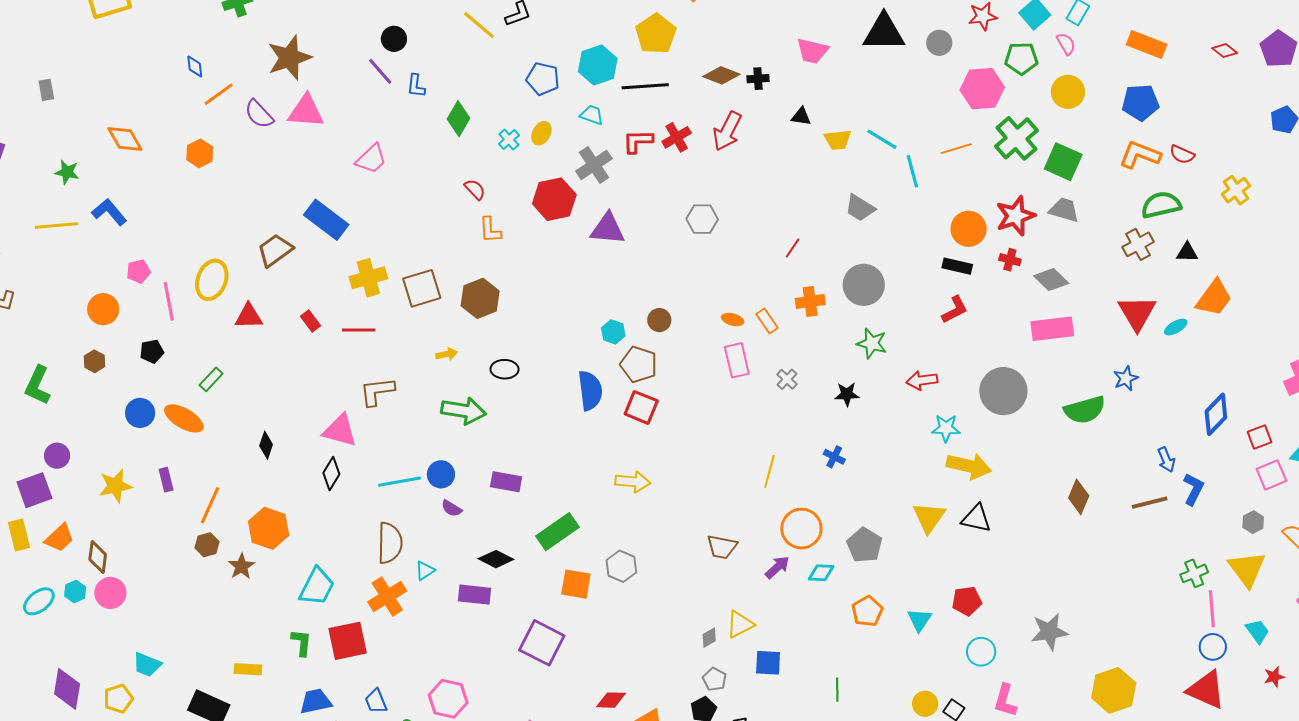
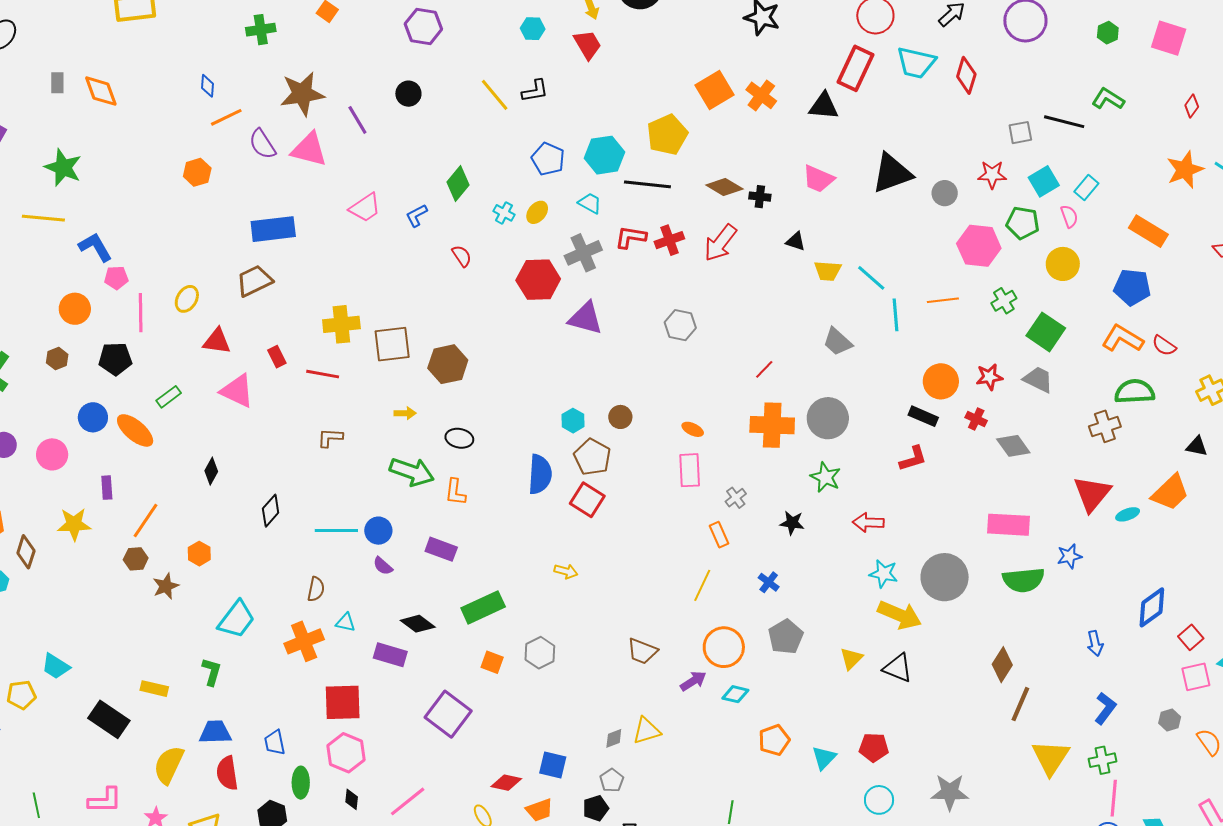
black triangle: (884, 32) -> (892, 173), turned -30
purple line: (380, 71) -> (357, 120), moved
blue L-shape: (416, 86) -> (417, 216), moved, turned 45
green cross: (1016, 138) -> (1004, 301), size x0.6
orange diamond: (125, 139) -> (101, 91), moved
cyan cross: (509, 140) -> (504, 213), turned -30
green star: (67, 172) -> (63, 167), size x1.5
blue L-shape: (109, 212) -> (95, 247), moved
red star: (1015, 216) -> (989, 377), size x0.7
blue rectangle: (326, 220) -> (273, 229), moved, turned -54
orange L-shape: (490, 230) -> (455, 492), moved
black triangle: (1187, 252) -> (1197, 446), moved
yellow ellipse: (212, 280) -> (187, 299), size x0.7
orange cross: (810, 301) -> (772, 425), size x1.5
orange rectangle: (767, 321) -> (719, 535), moved
pink rectangle: (1052, 329) -> (1009, 525), moved
black pentagon: (152, 351) -> (115, 359), size x1.4
brown L-shape: (377, 391) -> (330, 438), size x0.7
gray circle: (1003, 391) -> (945, 577), moved
pink triangle: (340, 430) -> (237, 391), moved
red square: (1259, 437) -> (1191, 637), turned -30
yellow arrow: (633, 482) -> (566, 571), size x0.7
yellow star: (115, 486) -> (74, 524), moved
blue L-shape: (1193, 489) -> (1105, 708), moved
brown line: (1150, 503) -> (1020, 704), moved, turned -63
yellow triangle: (929, 517) -> (851, 659), size x0.7
orange hexagon: (269, 528) -> (199, 554), size x0.6
brown semicircle: (390, 543) -> (316, 589), size x0.6
gray pentagon: (865, 545) -> (786, 637), moved
yellow triangle: (1247, 569) -> (1051, 757), moved
cyan triangle: (425, 570) -> (346, 622), turned 35
orange square: (576, 584) -> (492, 662), size x0.7
pink circle: (110, 593) -> (52, 454), moved
red square: (348, 641) -> (343, 702), moved
blue square: (768, 663) -> (553, 765), moved

